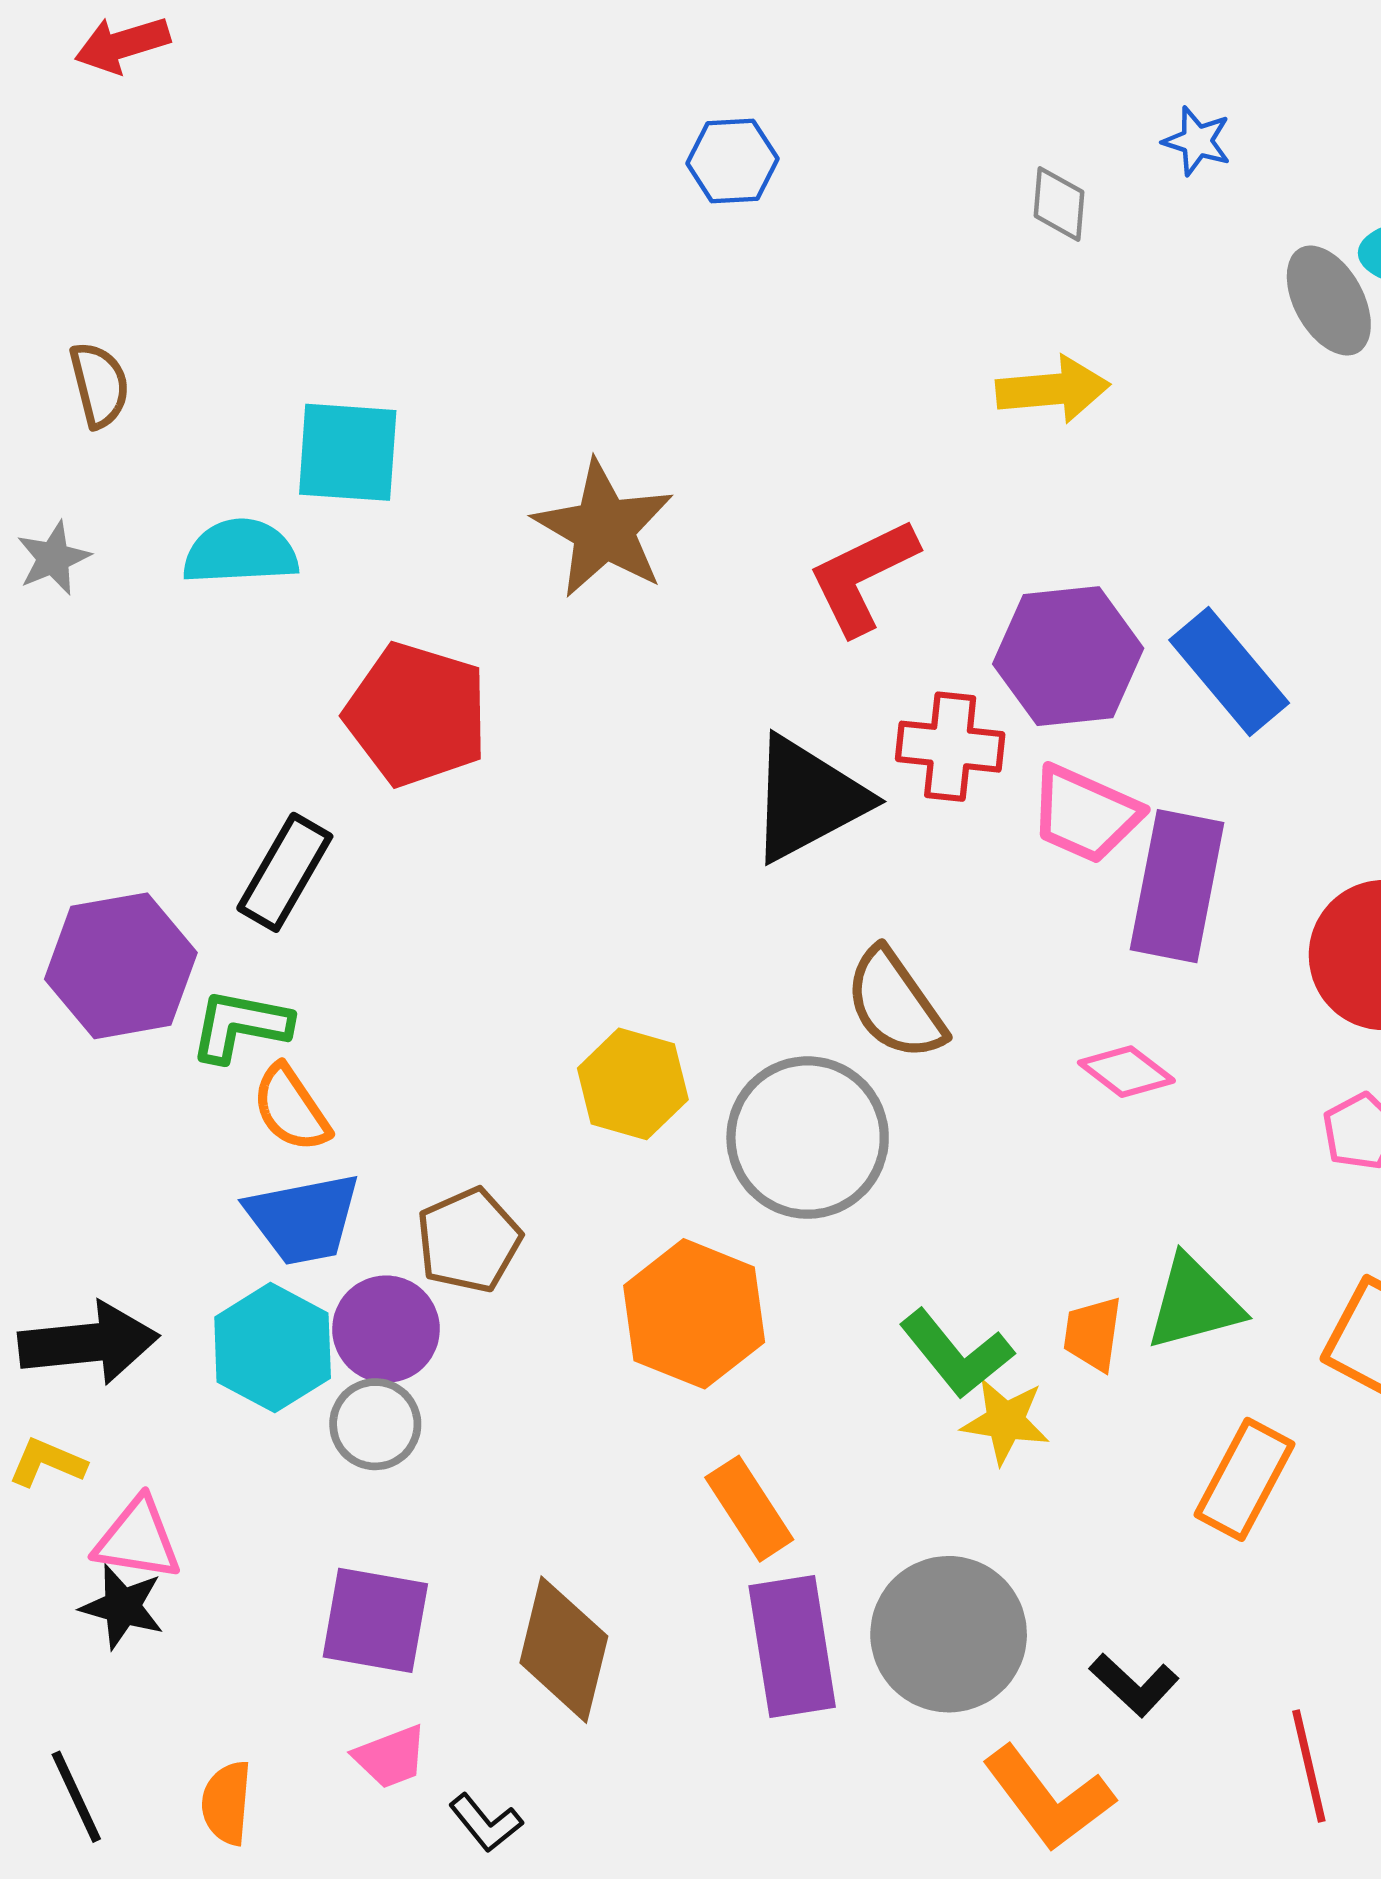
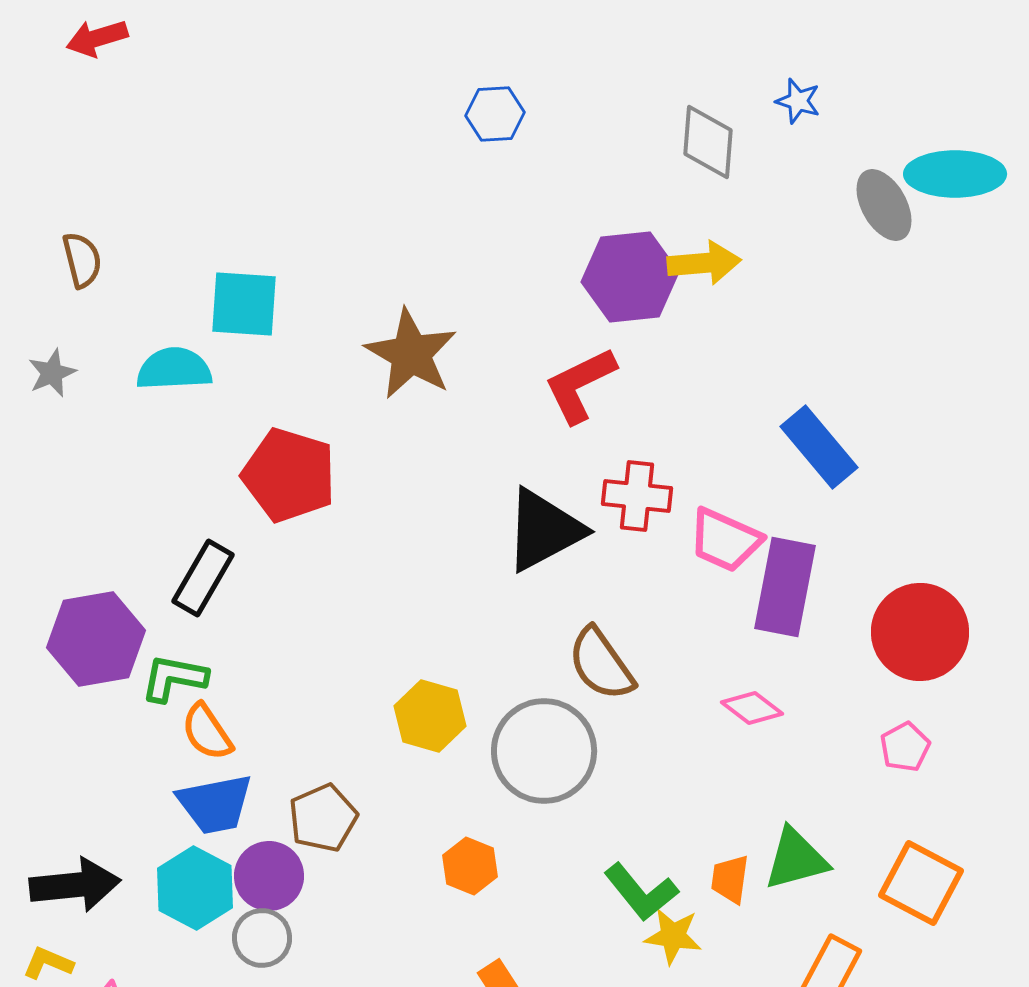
gray diamond: (1059, 204) -> (708, 142), size x1.5
purple hexagon: (1068, 656) -> (630, 277), moved
orange hexagon: (694, 1314) -> (470, 866), size x0.6

